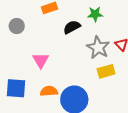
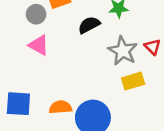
gray circle: (17, 26) -> (36, 14), moved
pink triangle: (41, 60) -> (39, 45), moved, turned -30

